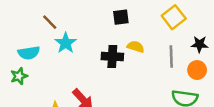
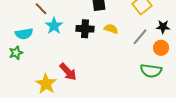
black cross: (112, 56) -> (85, 29), moved
gray line: (171, 56) -> (140, 37), turned 42

